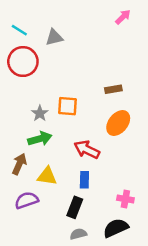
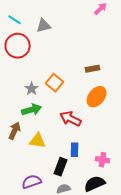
orange square: (68, 106) -> (55, 83), turned 36
blue rectangle: (84, 180) -> (75, 150), moved
purple semicircle: (27, 200) -> (32, 182), moved

